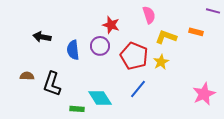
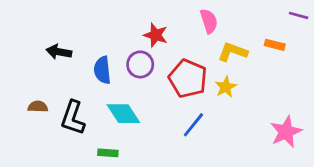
cyan diamond: (100, 98) -> (123, 114), moved

